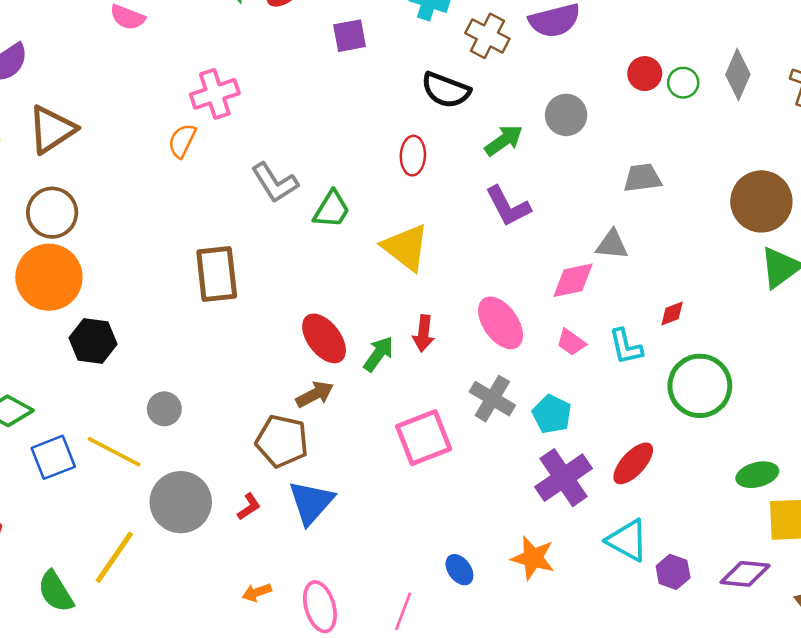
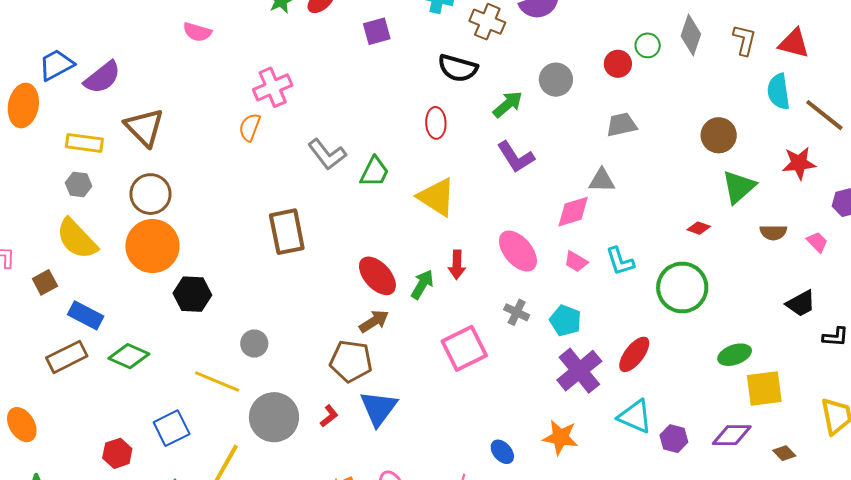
red circle: (645, 74) -> (618, 64), moved
brown triangle: (52, 129) -> (144, 127), turned -36
brown circle: (761, 201) -> (719, 135), size x0.7
red diamond: (672, 314) -> (699, 228), moved, turned 45
gray cross: (492, 399) -> (517, 312), size x0.7
blue square: (53, 457) -> (172, 428), moved

